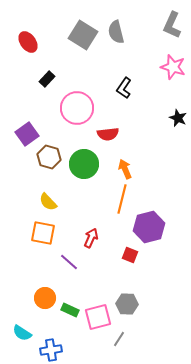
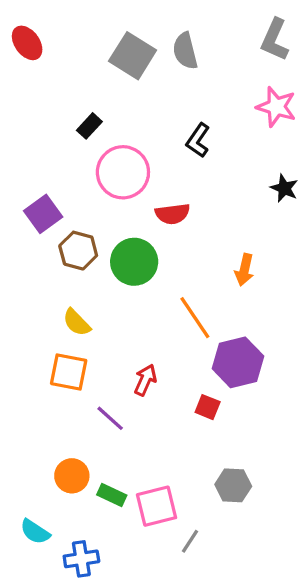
red ellipse: (28, 42) -> (27, 43), moved
black rectangle: (47, 79) -> (89, 126), moved
orange arrow: (125, 169) -> (244, 270), moved, turned -144
orange line: (122, 199) -> (195, 318), turned -48
gray hexagon: (127, 304) -> (233, 485), moved

